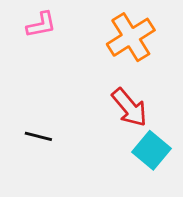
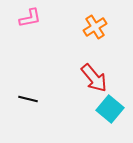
orange cross: (131, 37) -> (95, 27), size x0.7

